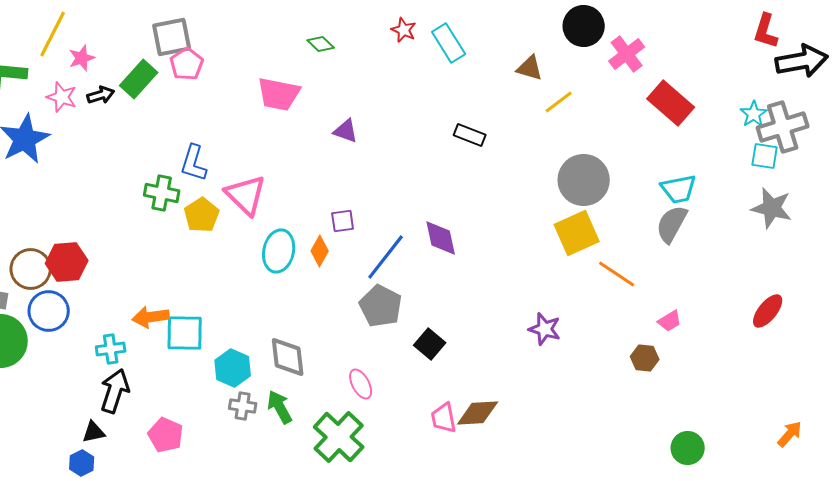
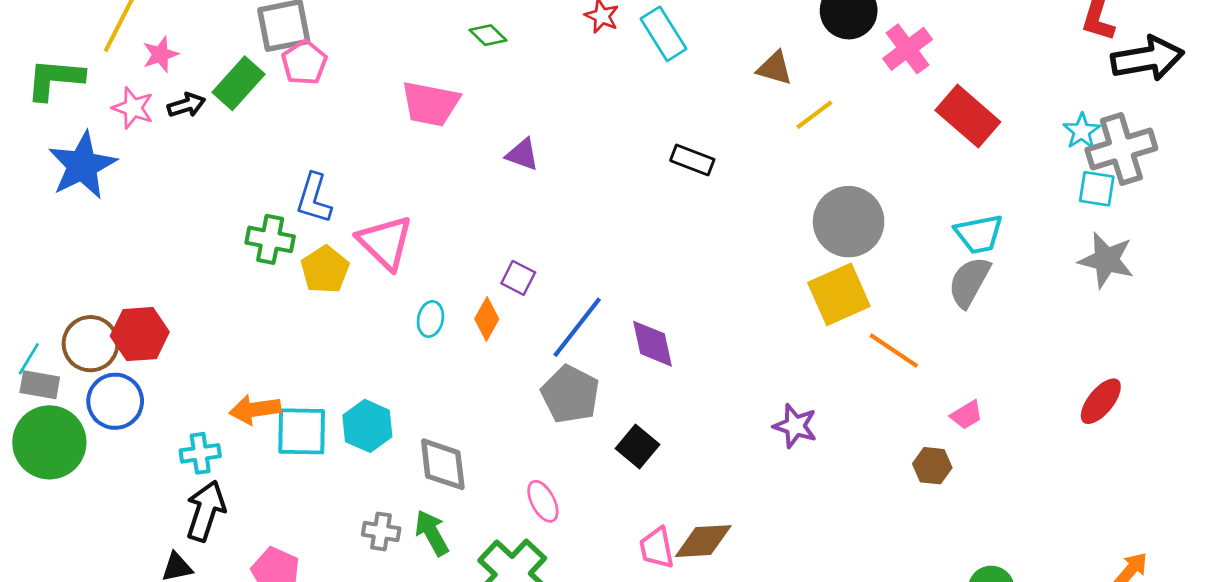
purple square: (343, 221) -> (518, 278), turned 35
purple diamond: (441, 238) -> (653, 344), moved
cyan ellipse: (279, 251) -> (430, 319), size x0.6
cyan hexagon: (233, 368) -> (367, 426), moved

